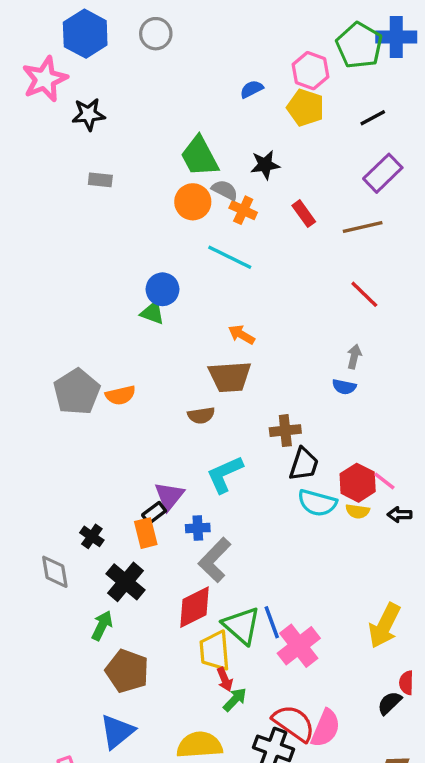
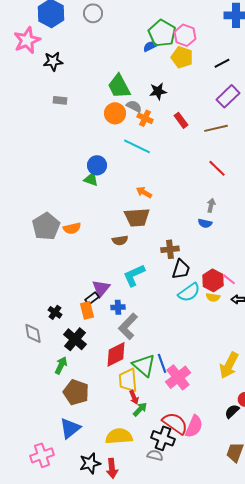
green pentagon: (359, 45) -> (162, 33), moved
cyan semicircle: (317, 503) -> (189, 292), turned -50

